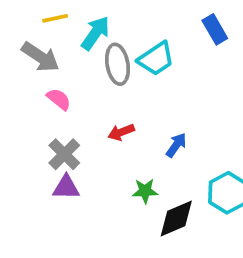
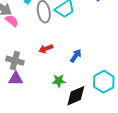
pink semicircle: (59, 99) -> (12, 21), moved
gray cross: (64, 154) -> (15, 61), turned -30

